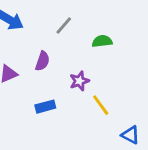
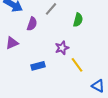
green semicircle: (102, 41) -> (78, 20), turned 112
purple semicircle: (42, 61) -> (32, 24), moved

